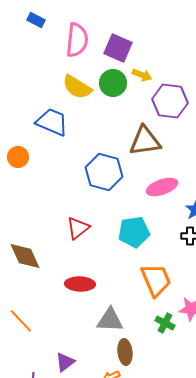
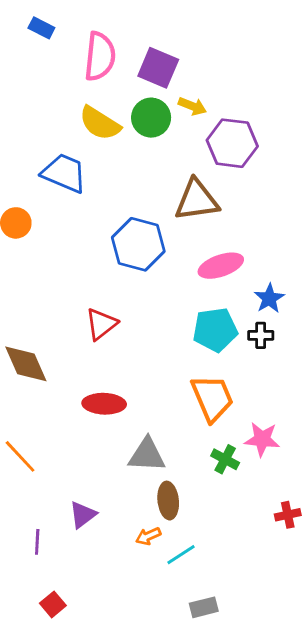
cyan pentagon: (134, 232) -> (215, 330), moved

